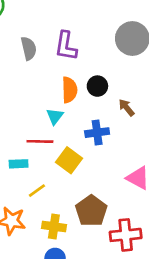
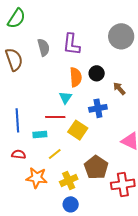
yellow cross: (54, 227) -> (69, 180), turned -30

